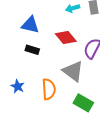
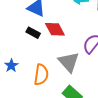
red diamond: (66, 38) -> (55, 29), moved

